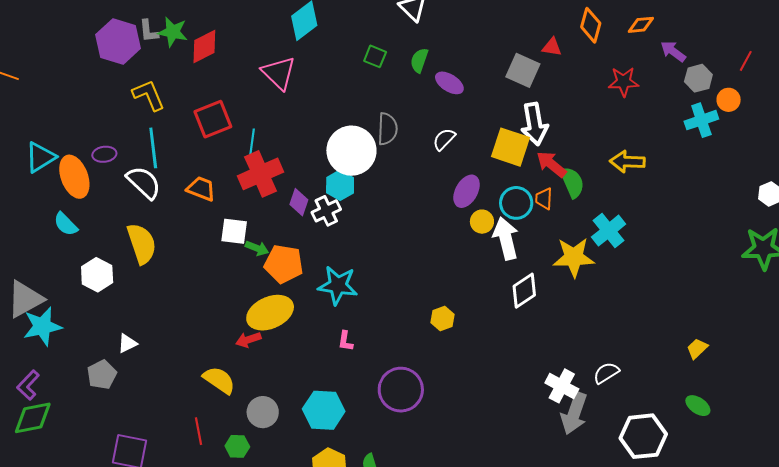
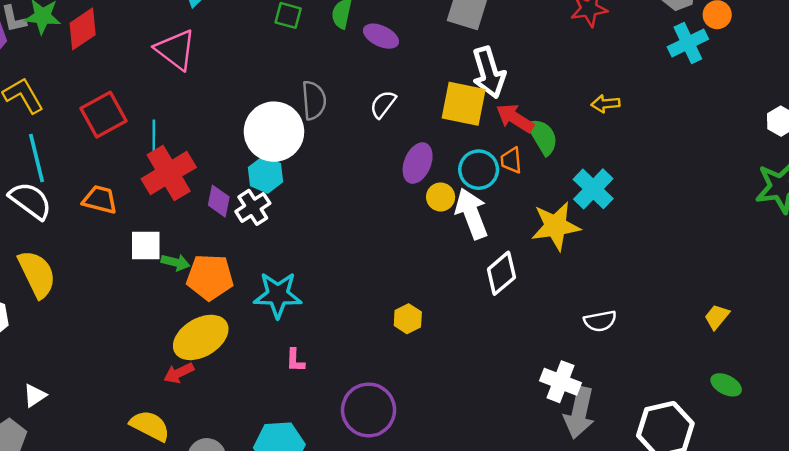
yellow arrow: (627, 162) -> (605, 104), size x0.7
white semicircle: (606, 373) -> (600, 321), moved, turned -152

